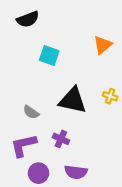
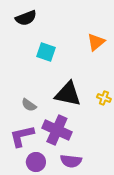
yellow cross: (110, 96) -> (104, 98), moved
purple cross: (61, 139) -> (57, 130), size x1.8

